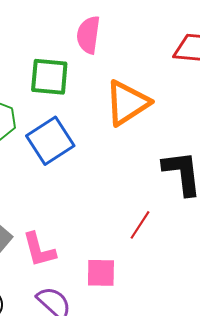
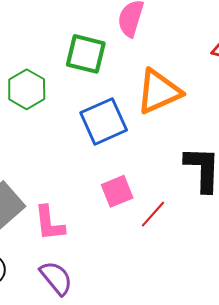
blue square: (50, 141) -> (104, 121), moved
pink square: (101, 273) -> (117, 191), moved, turned -32

